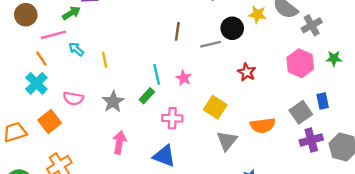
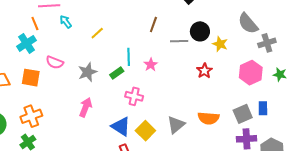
yellow star: (257, 14) -> (220, 44), moved
yellow line: (105, 60) -> (97, 33), moved, turned 48
yellow square: (215, 107) -> (145, 131), moved
orange square: (50, 122) -> (31, 78), turned 36

